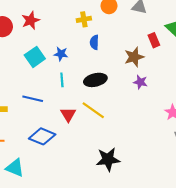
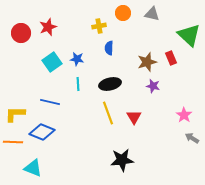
red rectangle: (154, 40) -> (171, 58), moved
yellow line: (93, 110) -> (108, 113), turned 35
red triangle: (68, 114) -> (134, 117), moved
blue diamond: (42, 136) -> (42, 132), moved

